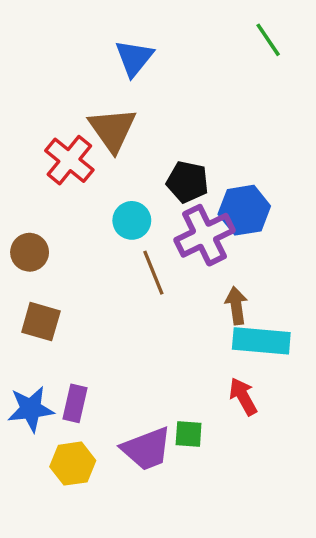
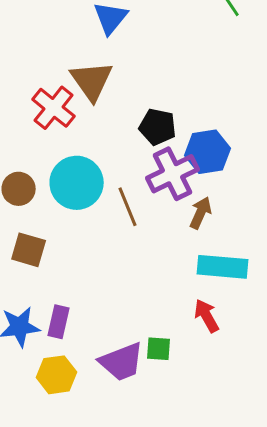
cyan circle: (132, 220) -> (77, 183), moved, size x1.6
brown arrow: (236, 306) -> (201, 213), moved, turned 32

